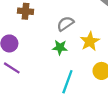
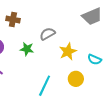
green star: (60, 47) -> (27, 49), moved

